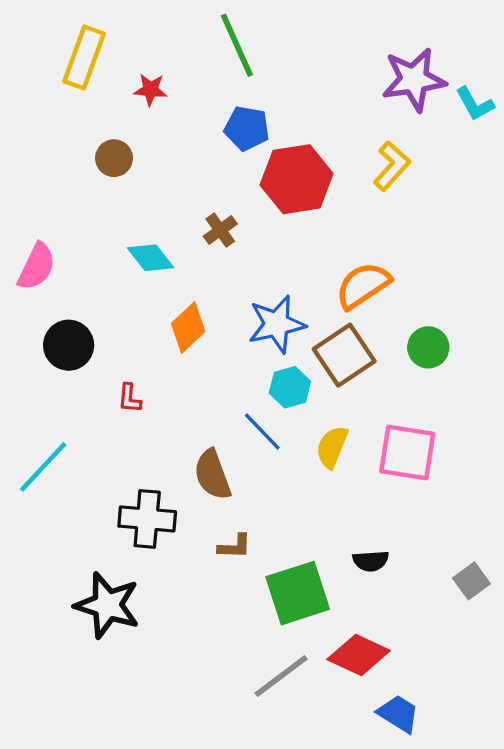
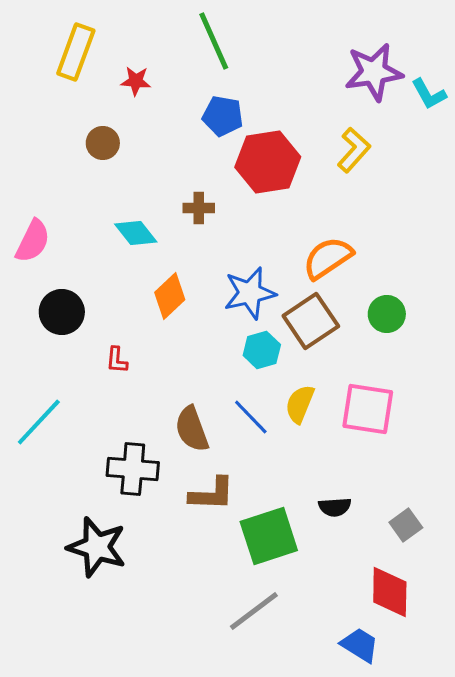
brown cross: (220, 230) -> (199, 208), turned 36
blue line: (262, 431) -> (251, 417), moved
brown L-shape: (235, 547) -> (212, 494), size x1.5
gray square: (471, 581) -> (406, 525), moved
red diamond: (359, 655) -> (390, 592), moved, turned 66

